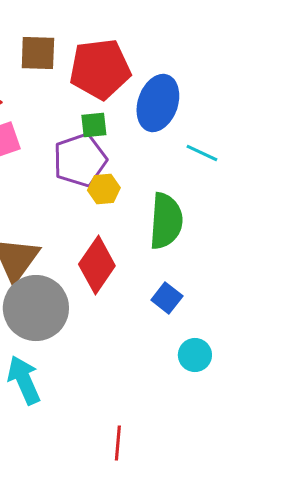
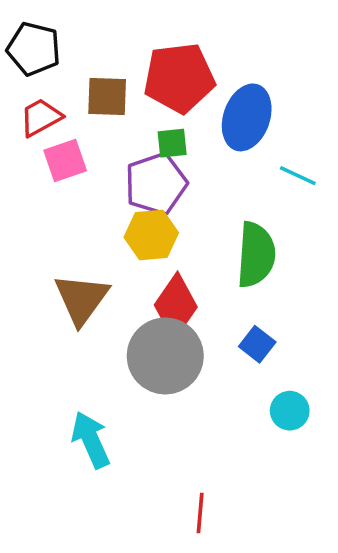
brown square: (38, 53) -> (107, 96), moved
yellow hexagon: (104, 189) -> (151, 235), moved, size x1.4
gray circle: (36, 308) -> (165, 356), moved

